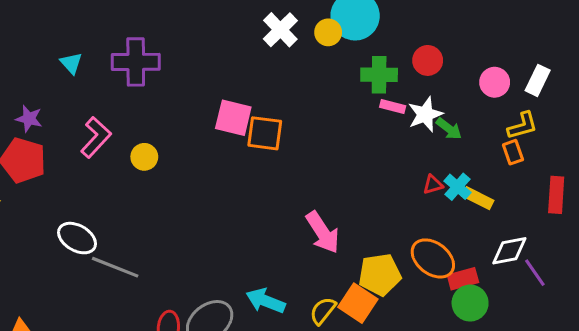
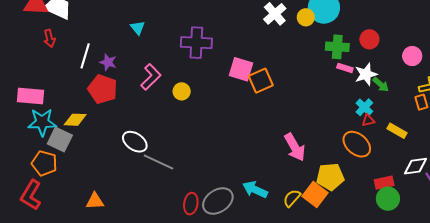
purple cross: (136, 62) -> (196, 43), moved
orange square: (265, 133) -> (261, 81), turned -35
cyan cross: (458, 187) -> (364, 107), moved
orange ellipse: (433, 258) -> (357, 144), moved

